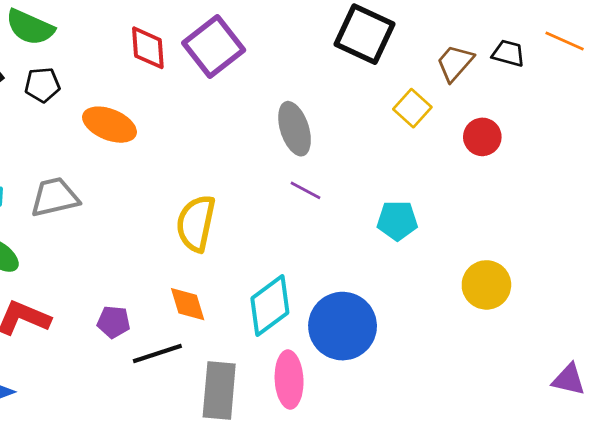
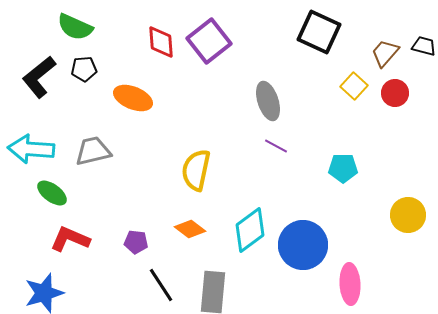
red circle: (482, 137) -> (395, 93), moved
orange diamond: (188, 304) -> (190, 229), turned -36
black line: (157, 353) -> (161, 285), moved, turned 75
pink ellipse: (289, 380) -> (350, 284), moved

